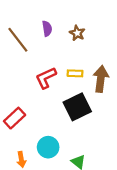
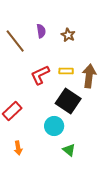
black square: (77, 107) -> (68, 101), turned -30
cyan circle: (48, 147) -> (54, 126), moved

